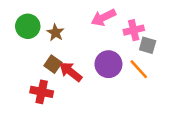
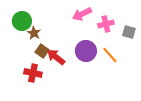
brown star: (55, 33) -> (34, 33), moved
gray square: (148, 45) -> (129, 32), moved

